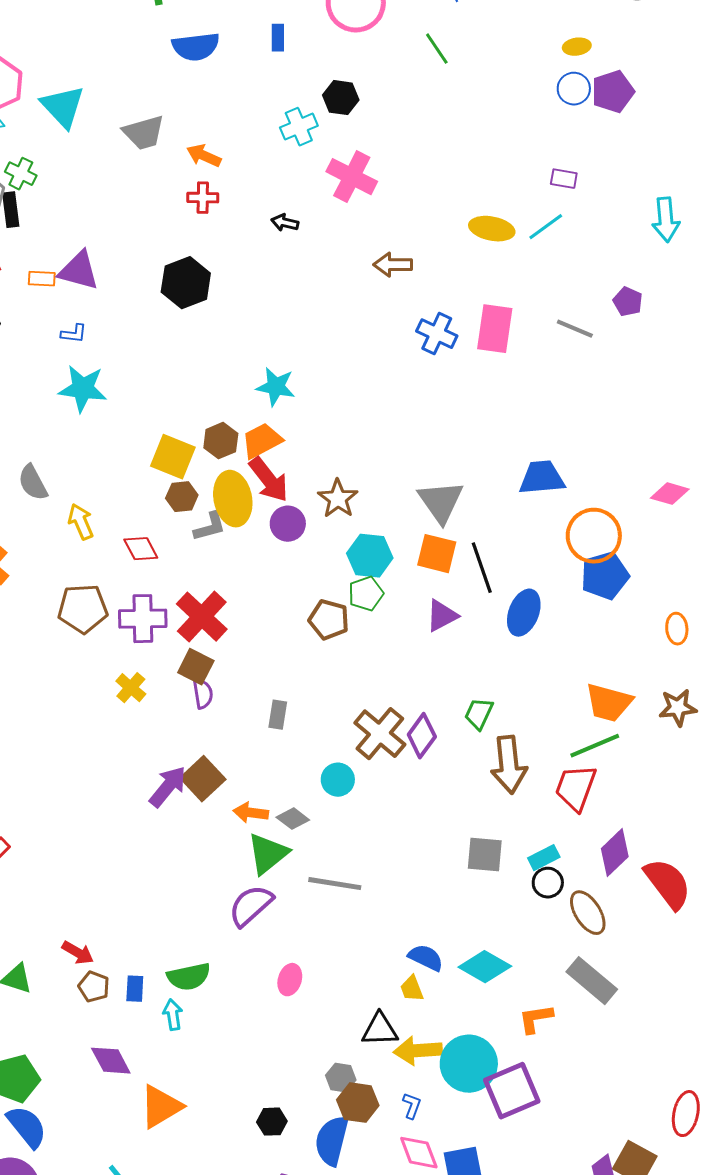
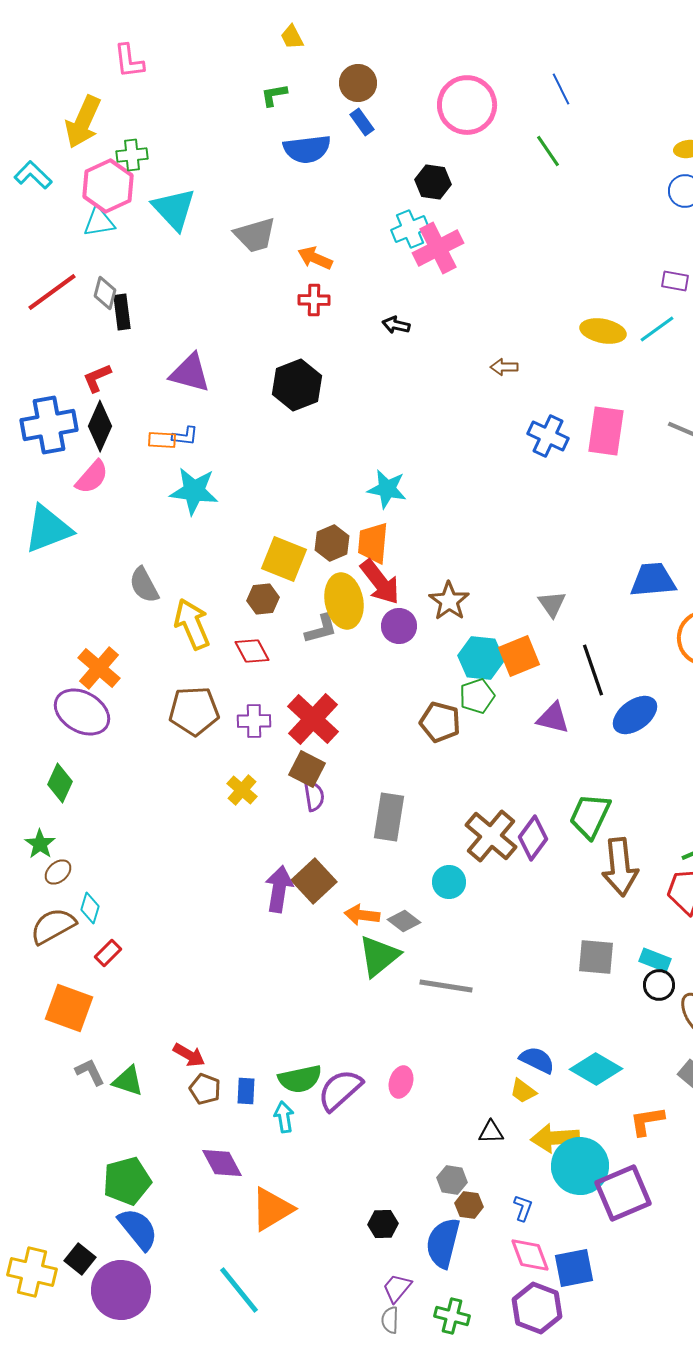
blue rectangle: (278, 38) -> (362, 122), moved, turned -36
black hexagon: (341, 98) -> (433, 182), moved
green cross: (21, 174) -> (132, 155), moved, turned -32
pink cross: (352, 177) -> (438, 248), moved, turned 36
brown arrow: (393, 265) -> (504, 367), size x0.7
orange rectangle: (42, 279) -> (162, 440), moved
orange trapezoid: (262, 441) -> (373, 543), turned -57
brown hexagon: (182, 497) -> (263, 599), moved
gray triangle: (441, 502) -> (552, 604), size x0.6
yellow arrow: (81, 522) -> (192, 624), size x1.4
orange square: (437, 554) -> (519, 656), moved, turned -36
blue ellipse: (524, 613) -> (635, 715), turned 33
purple triangle: (442, 616) -> (553, 718), turned 42
purple cross: (143, 619) -> (254, 721), size x0.7
green trapezoid: (479, 714) -> (590, 816), size x1.4
gray rectangle: (278, 715) -> (389, 817), size x1.6
purple arrow: (168, 787) -> (279, 889), turned -30
cyan rectangle: (544, 858) -> (655, 960), turned 48
purple semicircle: (251, 906) -> (340, 1090), moved
yellow trapezoid: (412, 989) -> (523, 1091), turned -32
black triangle: (380, 1030) -> (491, 1132), size x0.7
yellow arrow: (418, 1051) -> (555, 1138), moved
brown hexagon: (358, 1103) -> (469, 1205), size x0.7

